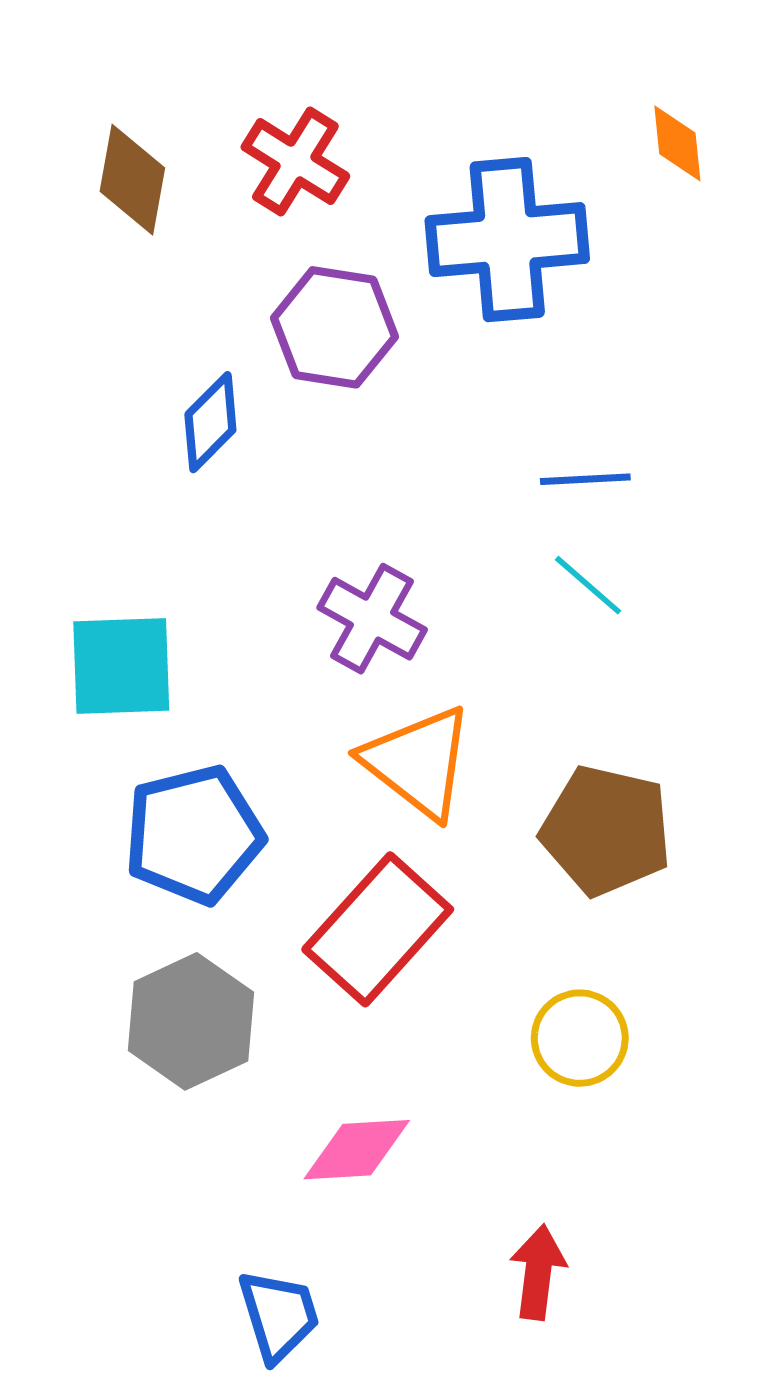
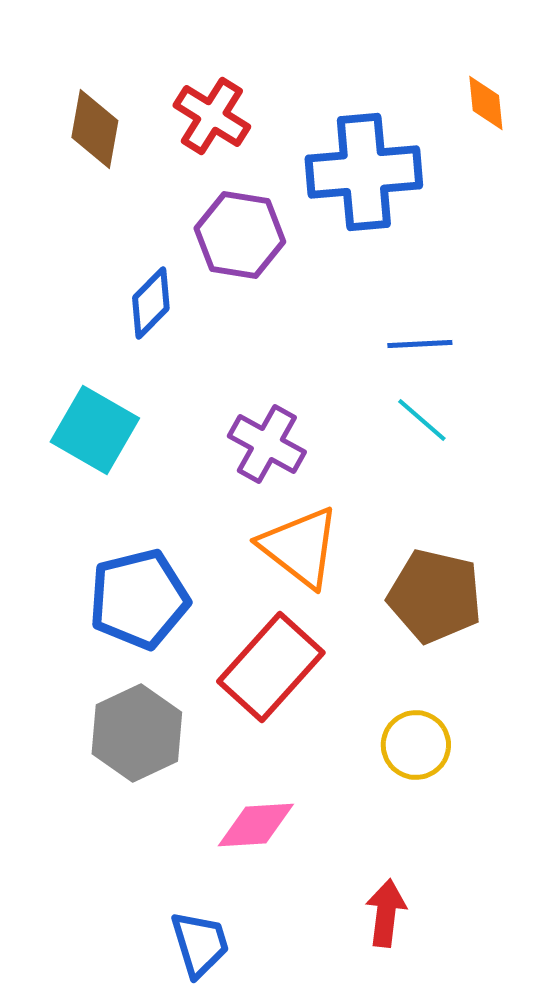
cyan square: (121, 666) -> (95, 430), moved, turned 32

